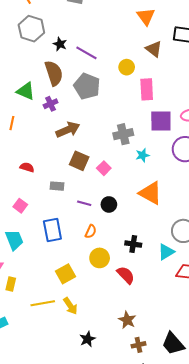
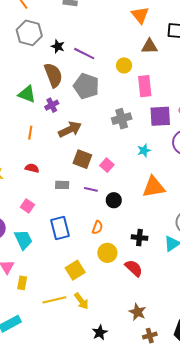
brown triangle: (154, 49) -> (149, 46), turned -36
orange line: (12, 123) -> (30, 133), moved
gray cross: (123, 134) -> (122, 119), moved
orange triangle: (150, 193) -> (154, 187), turned -35
purple line: (84, 203) -> (91, 189), moved

